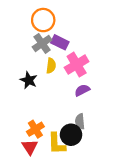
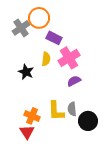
gray cross: (42, 43) -> (21, 28), moved
orange cross: (35, 129) -> (32, 116), turned -35
black circle: (71, 135) -> (88, 121), moved
yellow L-shape: (57, 144) -> (56, 111), moved

